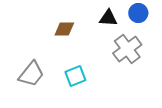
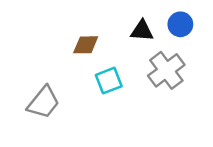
cyan square: (75, 76) -> (109, 81), moved

